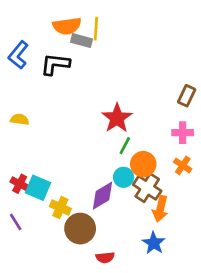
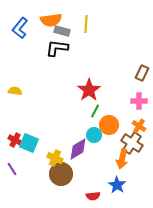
yellow line: (96, 29) -> (86, 24), moved
blue L-shape: (18, 55) -> (20, 28), moved
black L-shape: (55, 64) -> (57, 48), moved
brown cross: (147, 188) -> (132, 143), moved
yellow cross: (60, 207) -> (55, 158), moved
red semicircle: (105, 257) -> (93, 196), moved

